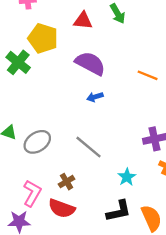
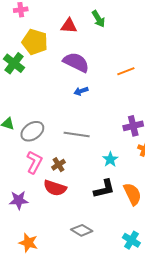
orange line: (148, 75) -> (126, 71), turned -42
gray line: (89, 147) -> (77, 134), turned -30
pink L-shape: (32, 193) -> (34, 162), moved

